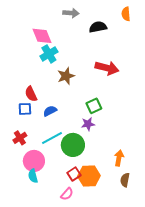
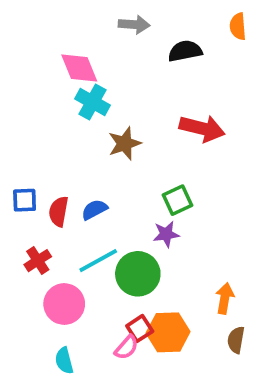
cyan cross: (49, 54) -> (93, 102), turned -30
red semicircle: (31, 94) -> (59, 211), moved, turned 35
blue square: (25, 109) -> (25, 200), moved
cyan semicircle: (33, 176) -> (64, 361), moved
pink semicircle: (67, 194) -> (127, 347), moved

